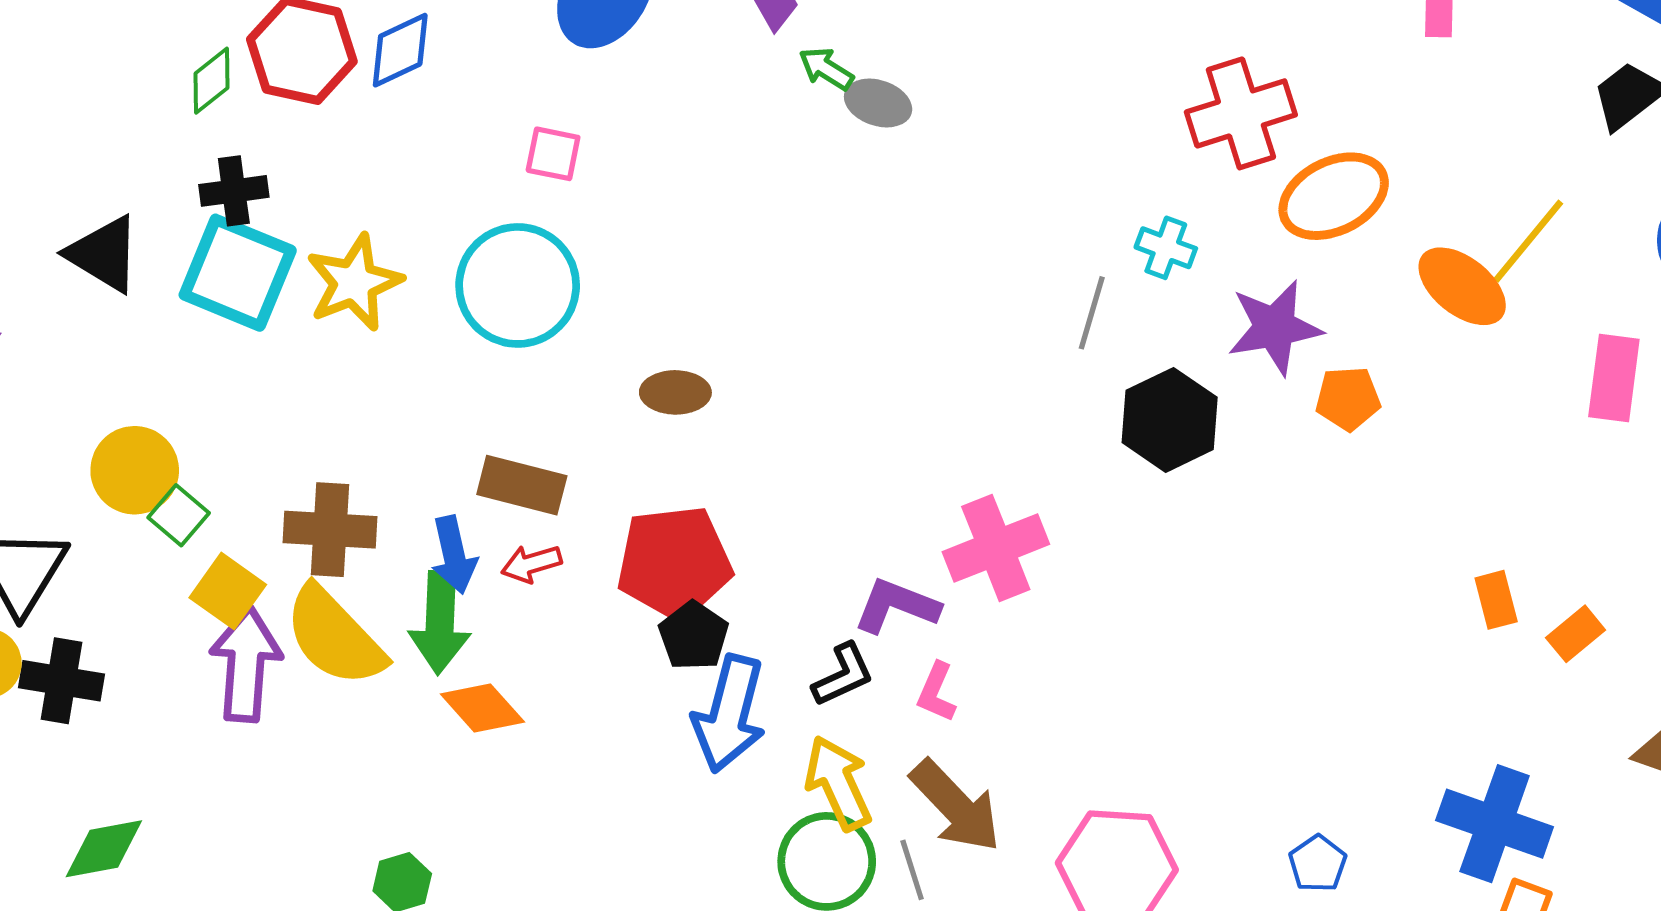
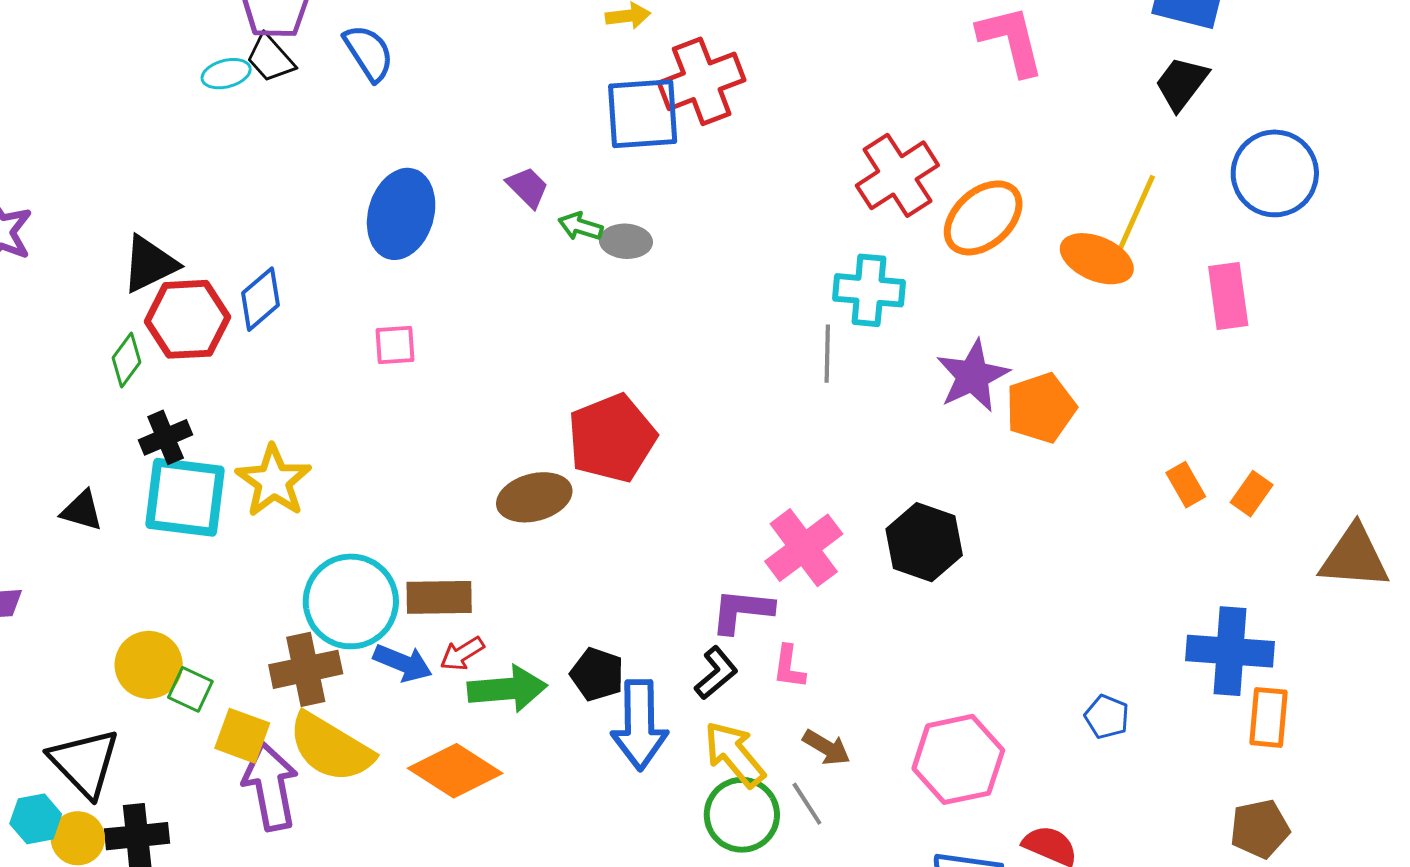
cyan cross: (1166, 248) -> (869, 290), size x1.5
black triangle: (104, 254) -> (82, 511), size x0.7
cyan circle: (518, 285) -> (351, 601), moved
purple star: (1275, 327) -> (973, 376), moved
brown ellipse: (675, 392) -> (534, 497), size x1.4
orange pentagon: (1348, 399) -> (1041, 408), moved, size x1.4
black hexagon: (1170, 420) -> (924, 542), moved
blue arrow: (454, 555) -> (403, 663), turned -40
red pentagon: (674, 563) -> (612, 438), moved
green arrow: (440, 623) -> (507, 689), moved, turned -82
orange diamond: (482, 708) -> (455, 771), size x1.4
brown arrow: (956, 806) -> (826, 748), size x0.6

